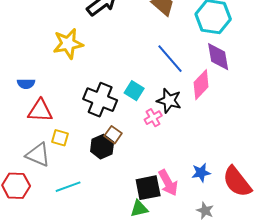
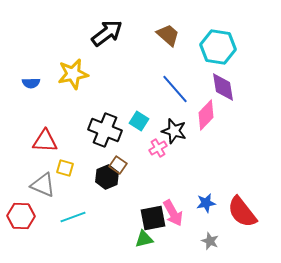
blue semicircle: (26, 84) -> (31, 83), moved

